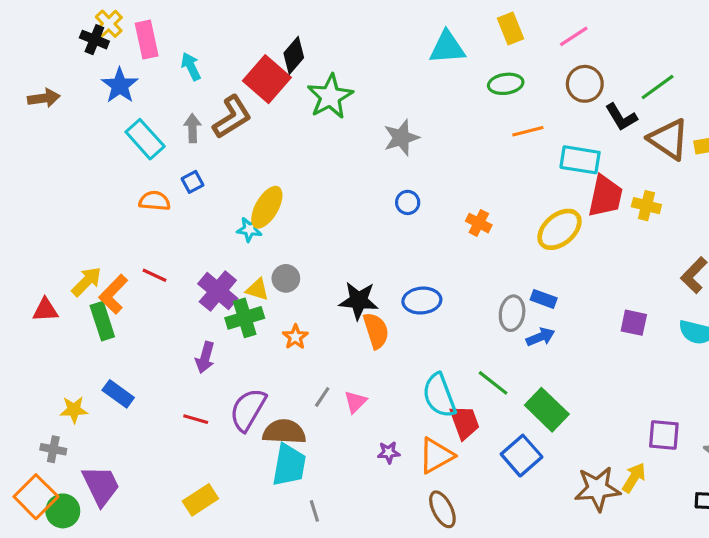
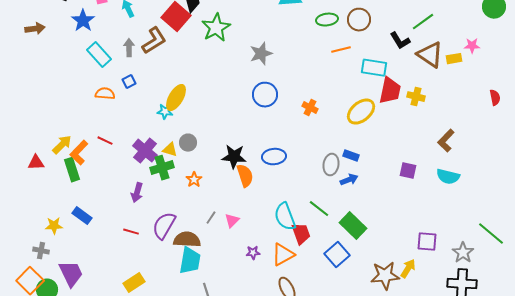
brown circle: (585, 84) -> (359, 20), moved
blue circle: (408, 202) -> (265, 95), size x1.6

